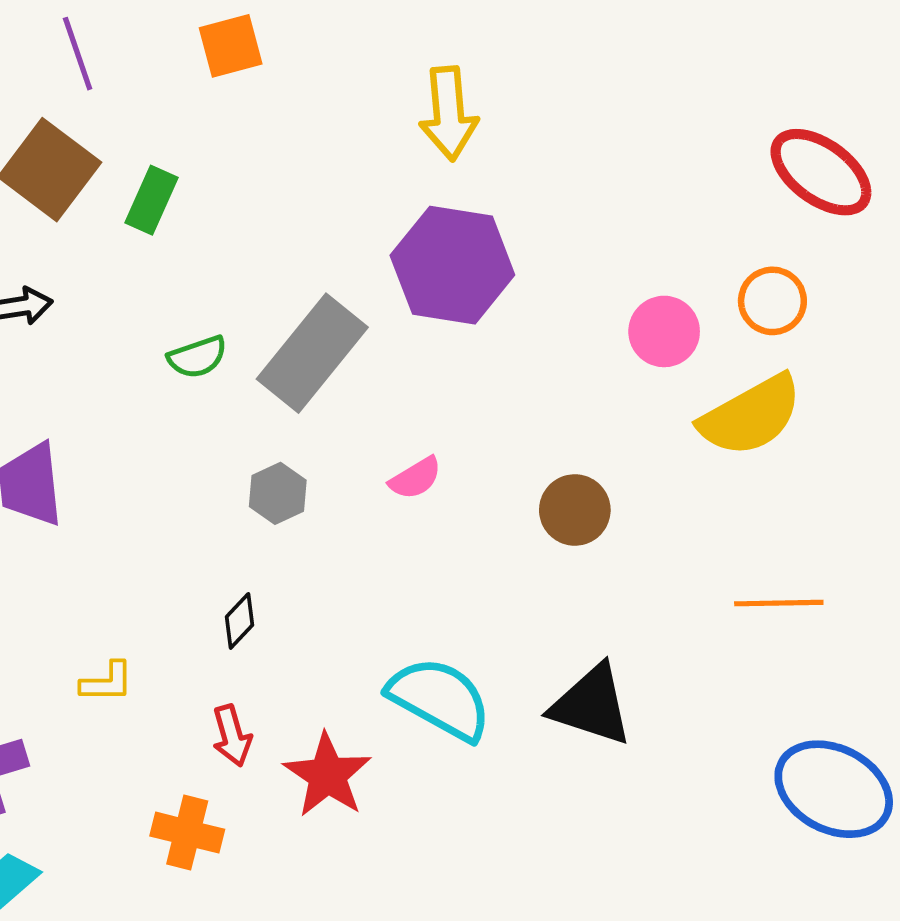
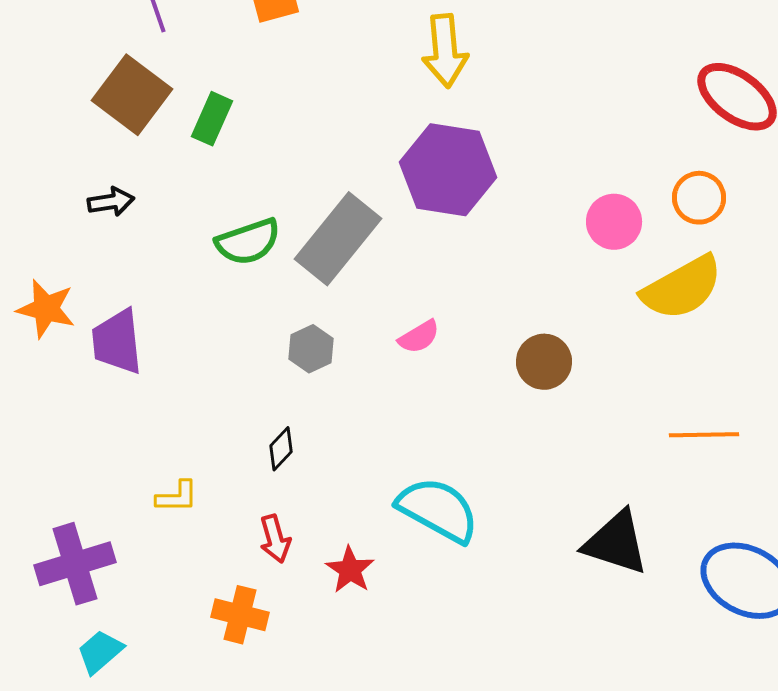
green semicircle: (197, 357) -> (248, 242), size x1.4
black triangle: (591, 705) -> (616, 543), moved
red star: (327, 775) -> (350, 570), size x0.7

